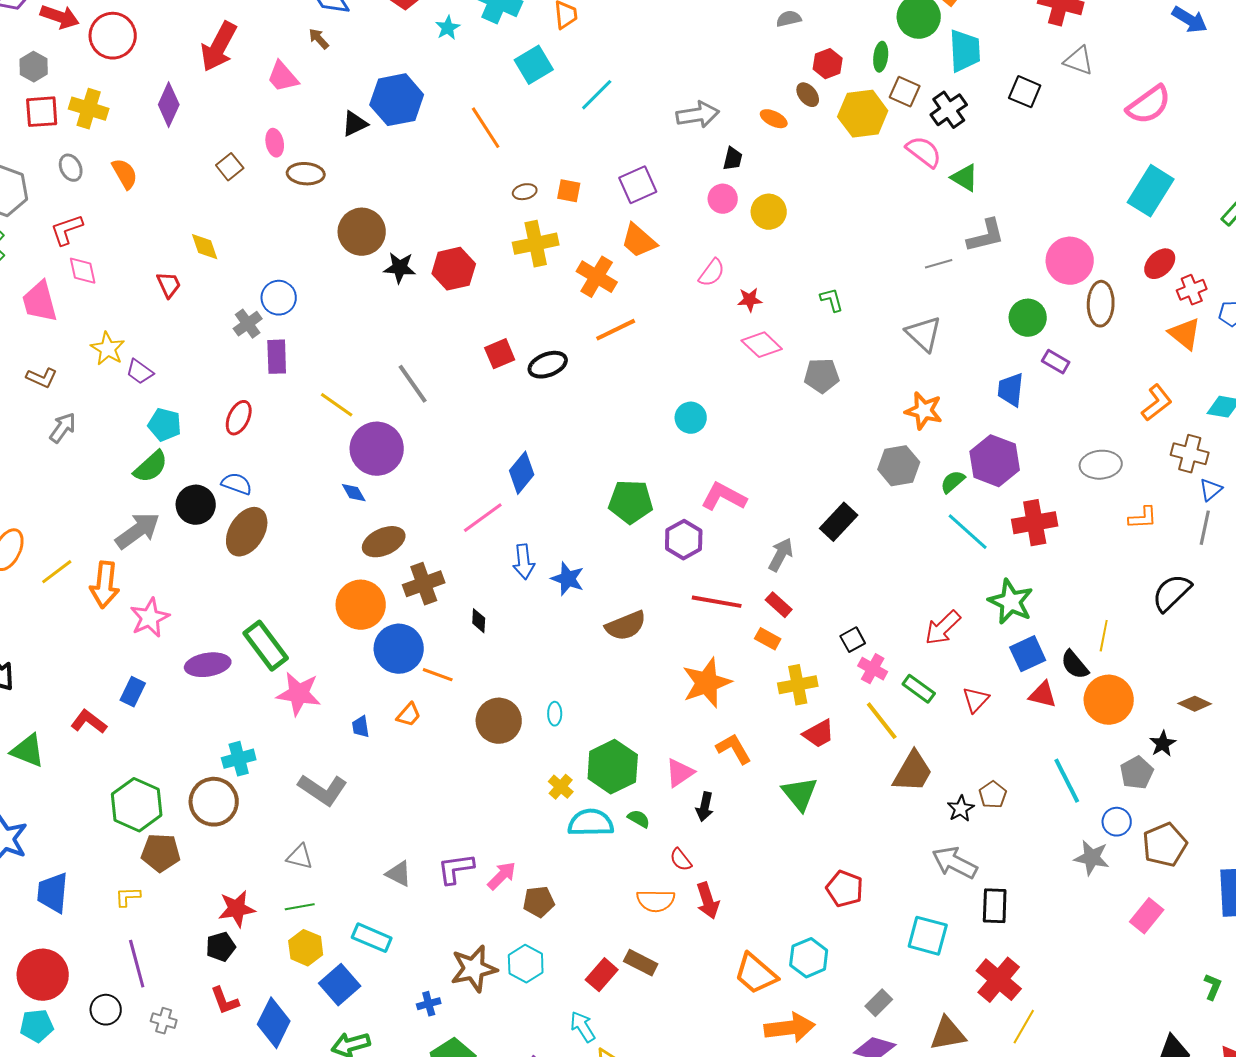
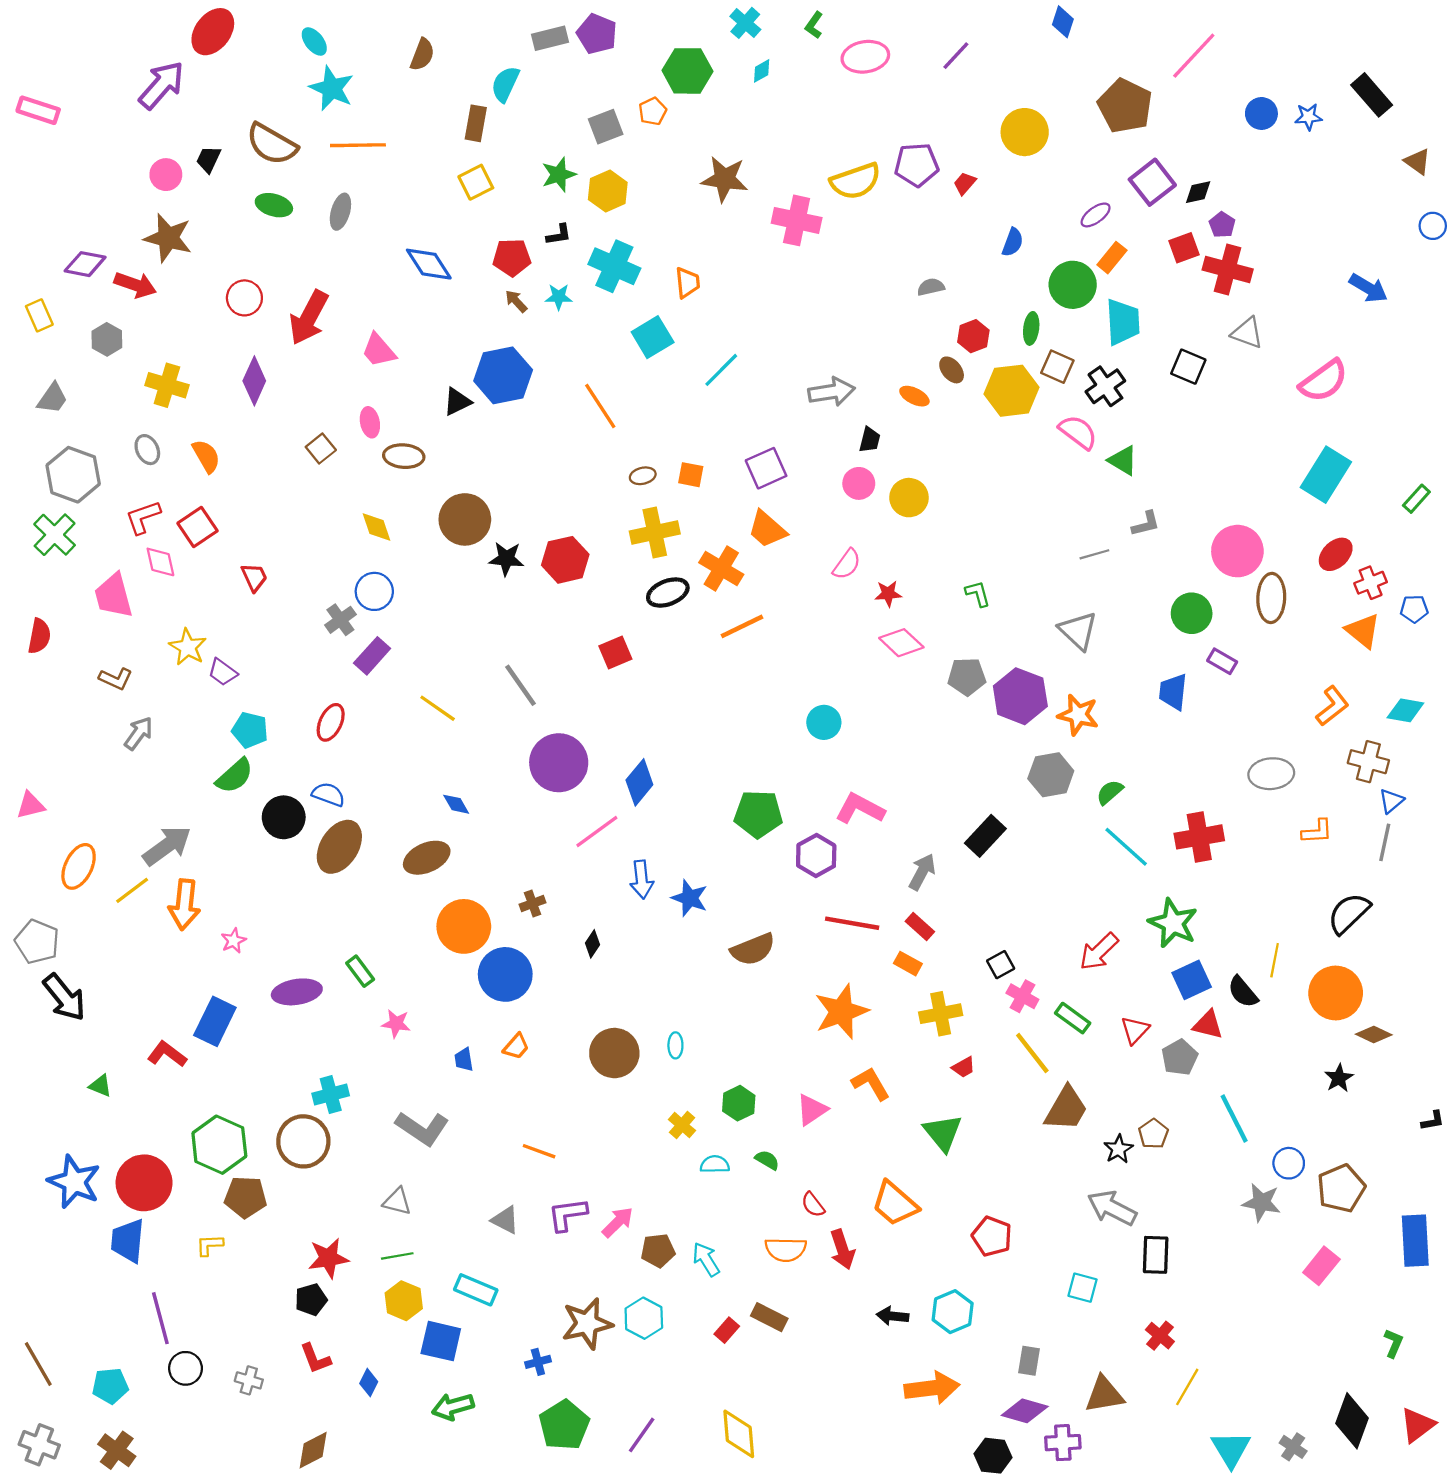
cyan star: (448, 28) -> (559, 297), turned 30
red circle: (113, 36) -> (244, 298), moved, size x0.7
brown arrow: (319, 39) -> (516, 301), moved
red square: (42, 112) -> (198, 527), moved, turned -30
gray L-shape: (986, 236) -> (1146, 524), size x0.7
yellow diamond: (205, 247) -> (376, 527), moved
purple rectangle: (277, 357) -> (372, 656), turned 44
black ellipse: (548, 365) -> (668, 593), moved
purple circle: (377, 449) -> (559, 763), moved
purple hexagon: (995, 461) -> (1020, 696), moved
gray arrow: (138, 531) -> (167, 846), moved
brown ellipse: (384, 542) -> (427, 858), moved
brown cross: (424, 584) -> (533, 904), size x0.6
pink star: (150, 618) -> (234, 941), size x0.6
black diamond: (479, 621) -> (593, 944), turned 30
green rectangle: (266, 646) -> (360, 971), size x0.6
orange line: (438, 675) -> (539, 1151), moved
blue rectangle: (133, 692) -> (215, 1021), size x1.5
pink star: (299, 694) -> (396, 1024), size x0.6
orange circle: (1109, 700) -> (1336, 993), moved
red trapezoid: (819, 734) -> (964, 1067), size x0.7
green triangle: (28, 751) -> (100, 1086), size x0.6
green hexagon: (613, 767) -> (739, 1103), size x0.6
gray pentagon: (1137, 773) -> (1180, 1057), moved
black arrow: (705, 807) -> (893, 1316), moved, turned 84
cyan semicircle: (591, 823) -> (715, 1164), size x0.6
cyan square: (928, 936) -> (1082, 1288), size x0.7
purple line: (137, 964) -> (160, 1318), moved
orange trapezoid: (756, 974) -> (895, 1204), moved
red circle: (43, 975) -> (144, 1183), moved
red rectangle: (602, 975) -> (727, 1330), size x0.7
red cross: (999, 980) -> (1160, 1336), size x0.6
blue square: (340, 985) -> (441, 1341), turned -36
gray rectangle: (879, 1003) -> (1029, 1361), turned -36
blue diamond: (274, 1023) -> (369, 1383), size x0.5
cyan arrow: (583, 1027) -> (706, 1259), moved

